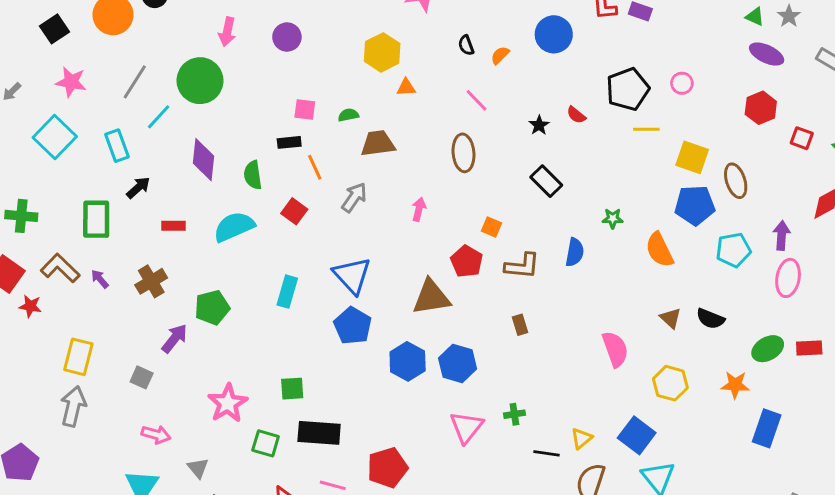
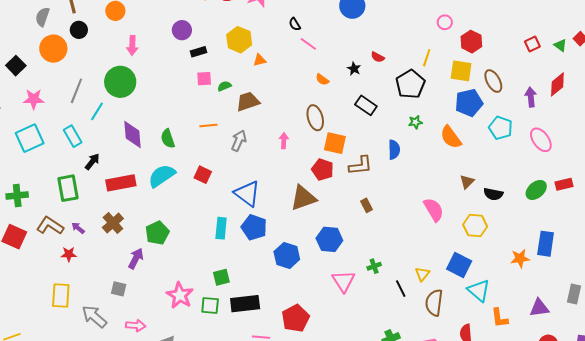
purple circle: (287, 37) -> (182, 30), moved
orange semicircle: (500, 55) -> (322, 80), moved, turned -88
black pentagon: (628, 89) -> (410, 84), moved
pink line: (476, 100) -> (308, 44), moved
red hexagon: (761, 108) -> (471, 42), moved
pink square: (305, 109) -> (204, 79), moved
yellow line: (646, 129) -> (427, 58), turned -60
cyan square: (55, 137) -> (30, 138), turned 32
red square: (802, 138) -> (532, 44), turned -35
black rectangle: (289, 142) -> (198, 52), moved
brown ellipse: (464, 153) -> (315, 118), moved
orange line: (315, 167) -> (208, 126), turned -60
red square: (294, 211) -> (203, 175), moved
red rectangle: (174, 226) -> (121, 183), size x1.8
orange square: (491, 227) -> (335, 143), size x1.6
purple arrow: (782, 235) -> (531, 97), moved
cyan pentagon: (733, 250) -> (501, 128), turned -30
pink ellipse: (788, 278) -> (541, 140), turned -35
cyan rectangle: (287, 292) -> (221, 228), moved
red star: (30, 306) -> (69, 254), moved
brown triangle: (671, 318) -> (467, 182), turned 42
black semicircle: (710, 319) -> (493, 194), moved
yellow rectangle: (78, 357) -> (61, 295), moved
blue hexagon: (408, 361) -> (287, 255), moved
orange star: (735, 385) -> (520, 258), moved
gray arrow: (73, 406) -> (94, 317), moved, turned -52
green square: (266, 443) -> (210, 306), moved
black line: (547, 453) -> (401, 289), turned 66

